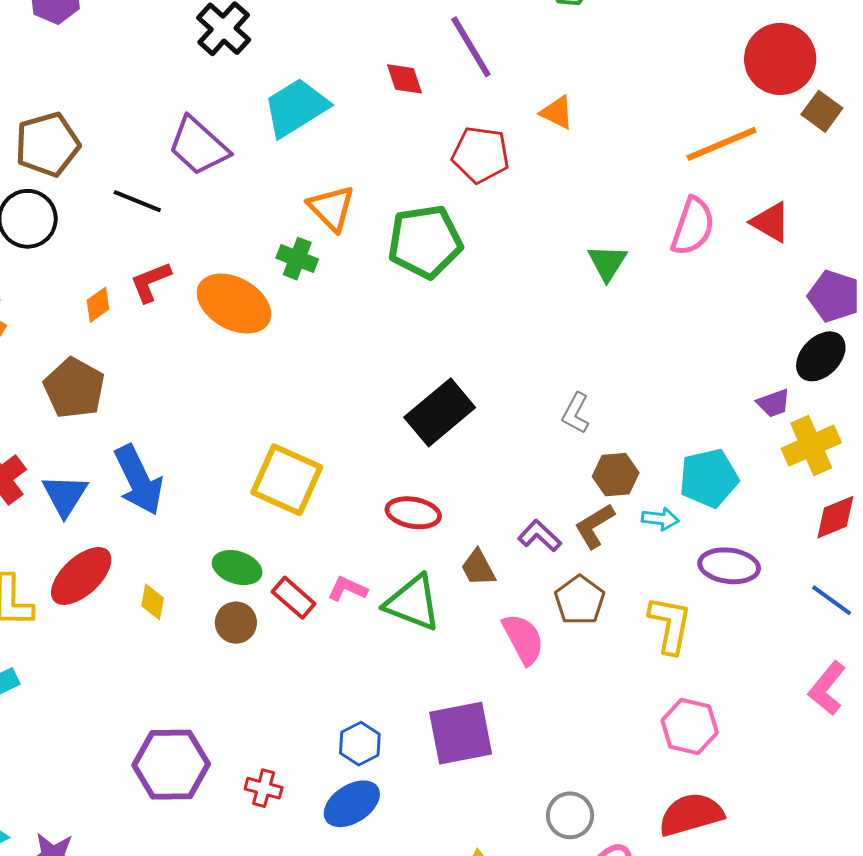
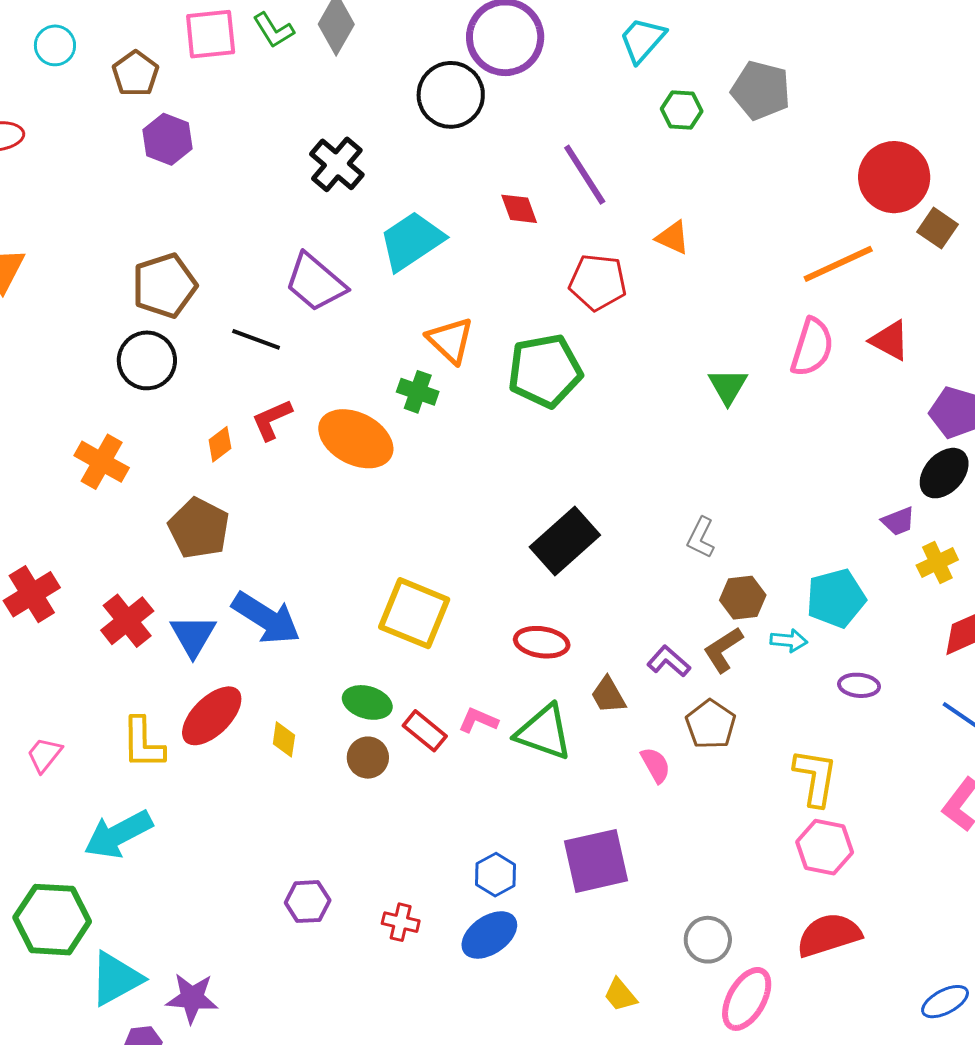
yellow cross: (811, 446) -> (937, 562), size x0.7
blue arrow: (139, 480) -> (266, 618), turned -30
purple ellipse: (729, 566) -> (859, 685), size x0.7
yellow L-shape: (670, 625) -> (815, 777), moved
pink semicircle: (523, 639) -> (656, 765), size x0.7
purple hexagon: (171, 765) -> (308, 902), size x0.6

